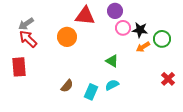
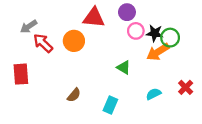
red arrow: (28, 39) -> (43, 43), moved
green circle: (162, 39) -> (170, 38), moved
orange arrow: (143, 47) -> (158, 52), size x1.5
cyan semicircle: (112, 85) -> (153, 94), moved
cyan rectangle: (91, 92) -> (110, 105), moved

